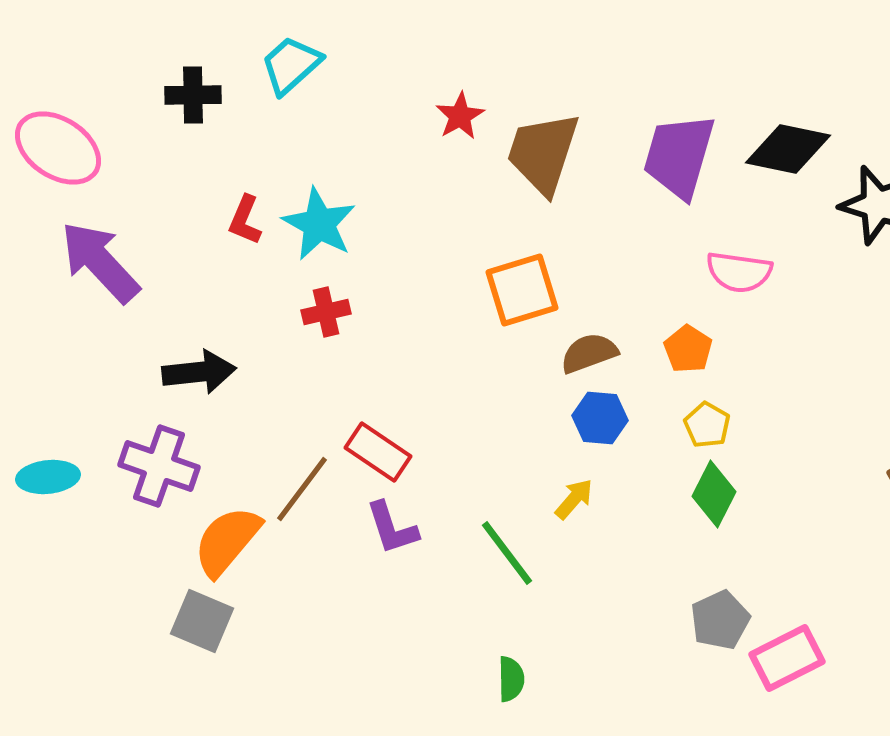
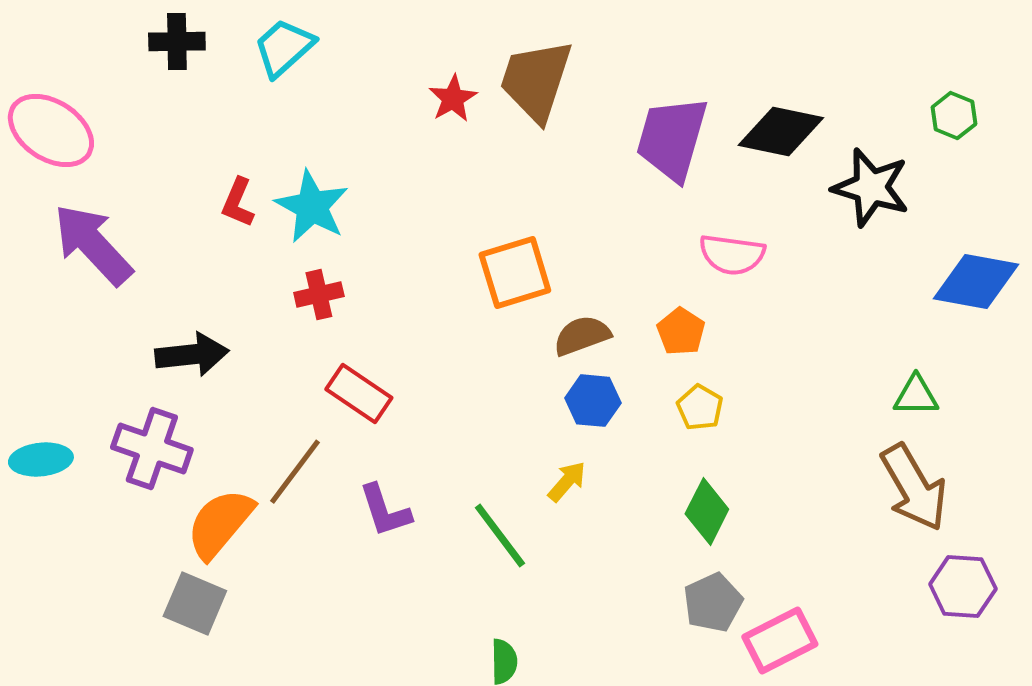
black cross: (193, 95) -> (177, 42), moved
brown trapezoid: (543, 153) -> (536, 81), moved
red rectangle: (378, 452) -> (359, 394), moved
green diamond: (714, 494) -> (707, 512), moved

